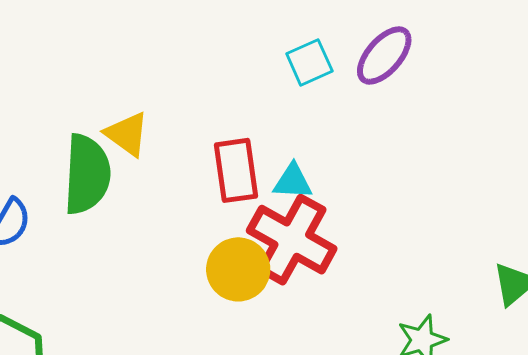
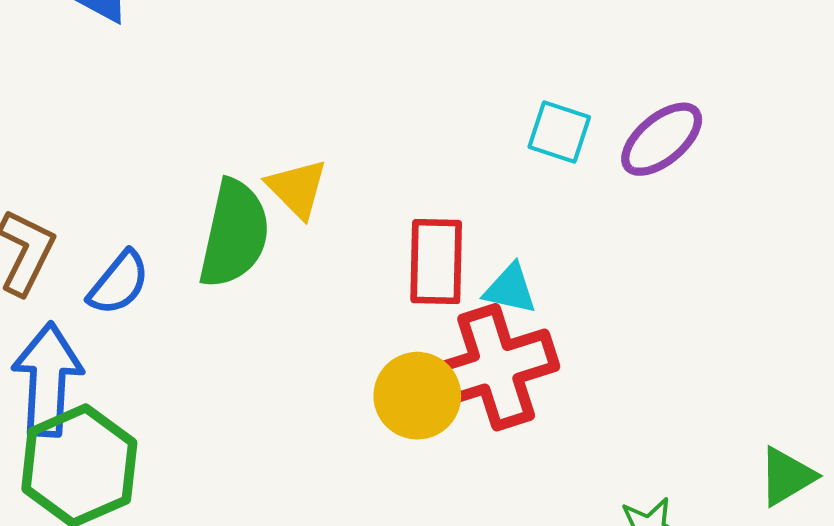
cyan square: (309, 62) -> (559, 132), turned 33
red cross: (292, 240) -> (496, 367), turned 34

